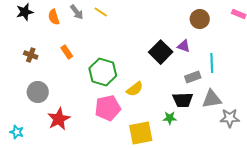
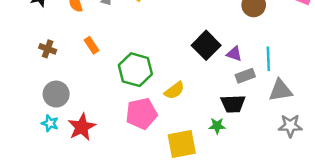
purple triangle: (184, 46) -> (234, 54), moved
gray triangle: (212, 99) -> (281, 90), moved
cyan star: (17, 132) -> (50, 123), moved

